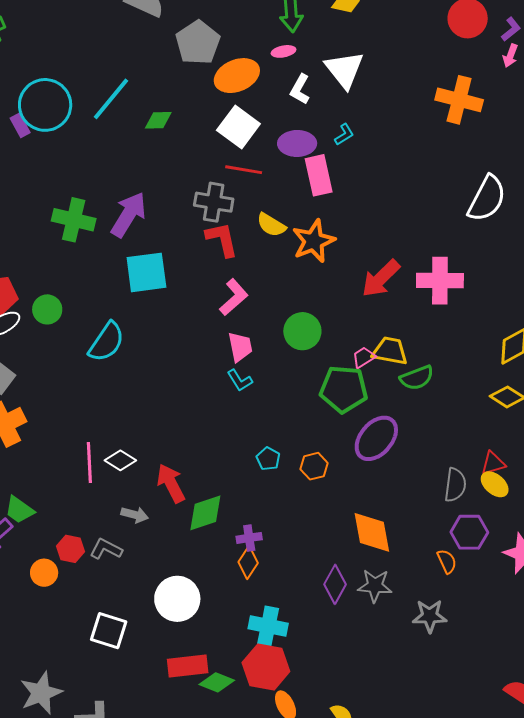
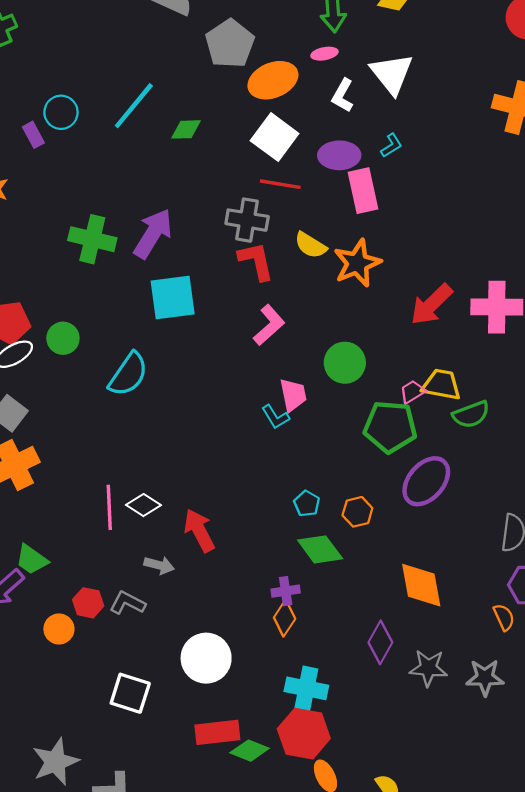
cyan circle: (45, 105) -> (61, 112), size x0.6
pink trapezoid: (240, 347) -> (293, 395), moved
green diamond: (205, 513) -> (320, 549), moved, turned 72
gray star: (375, 586) -> (428, 668), moved

